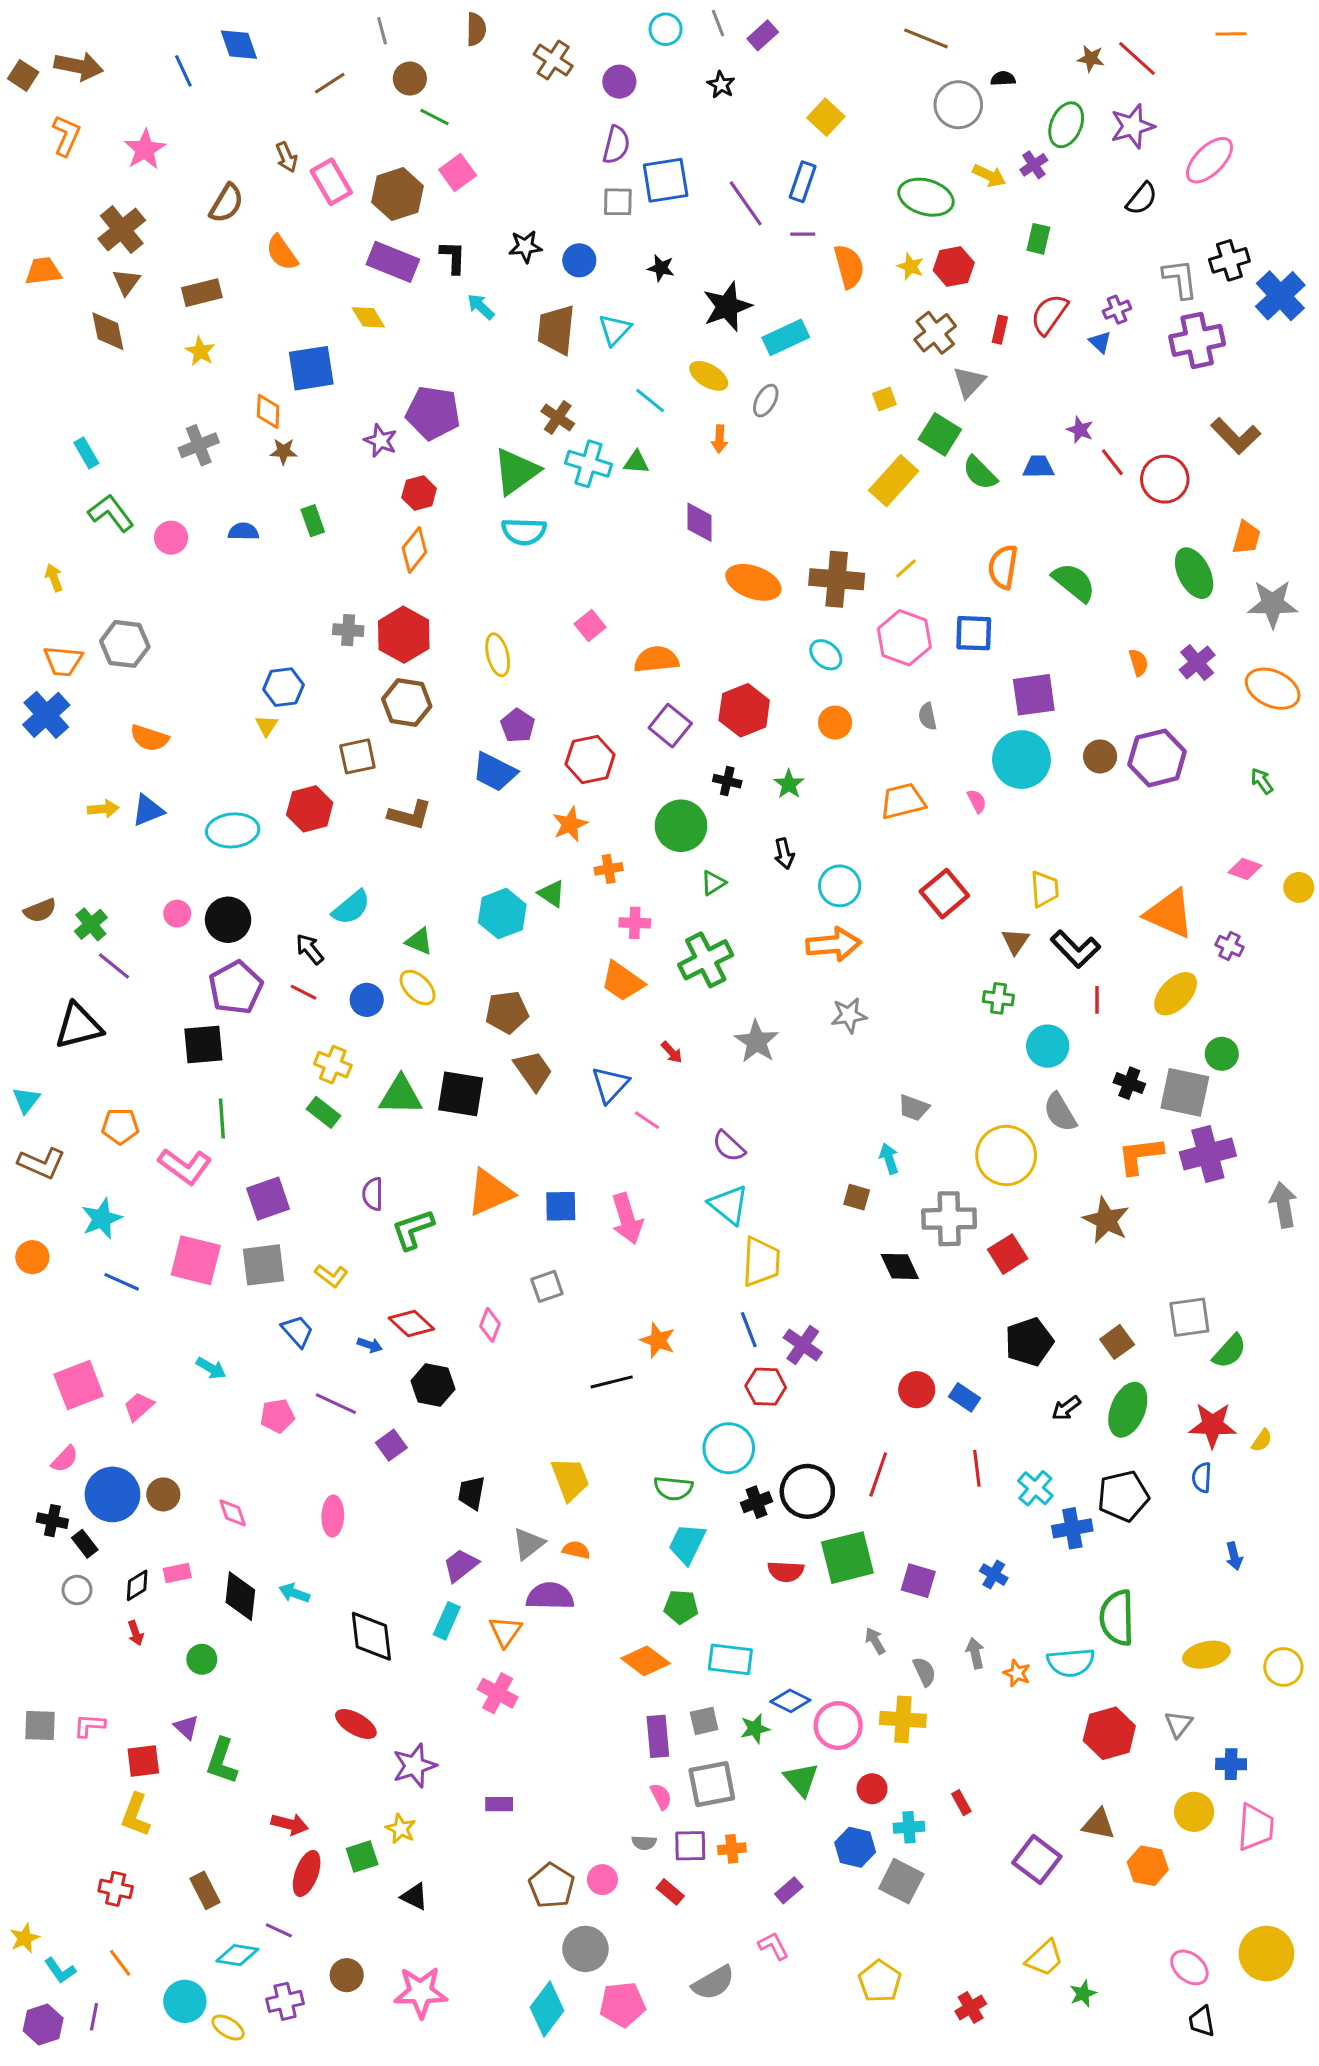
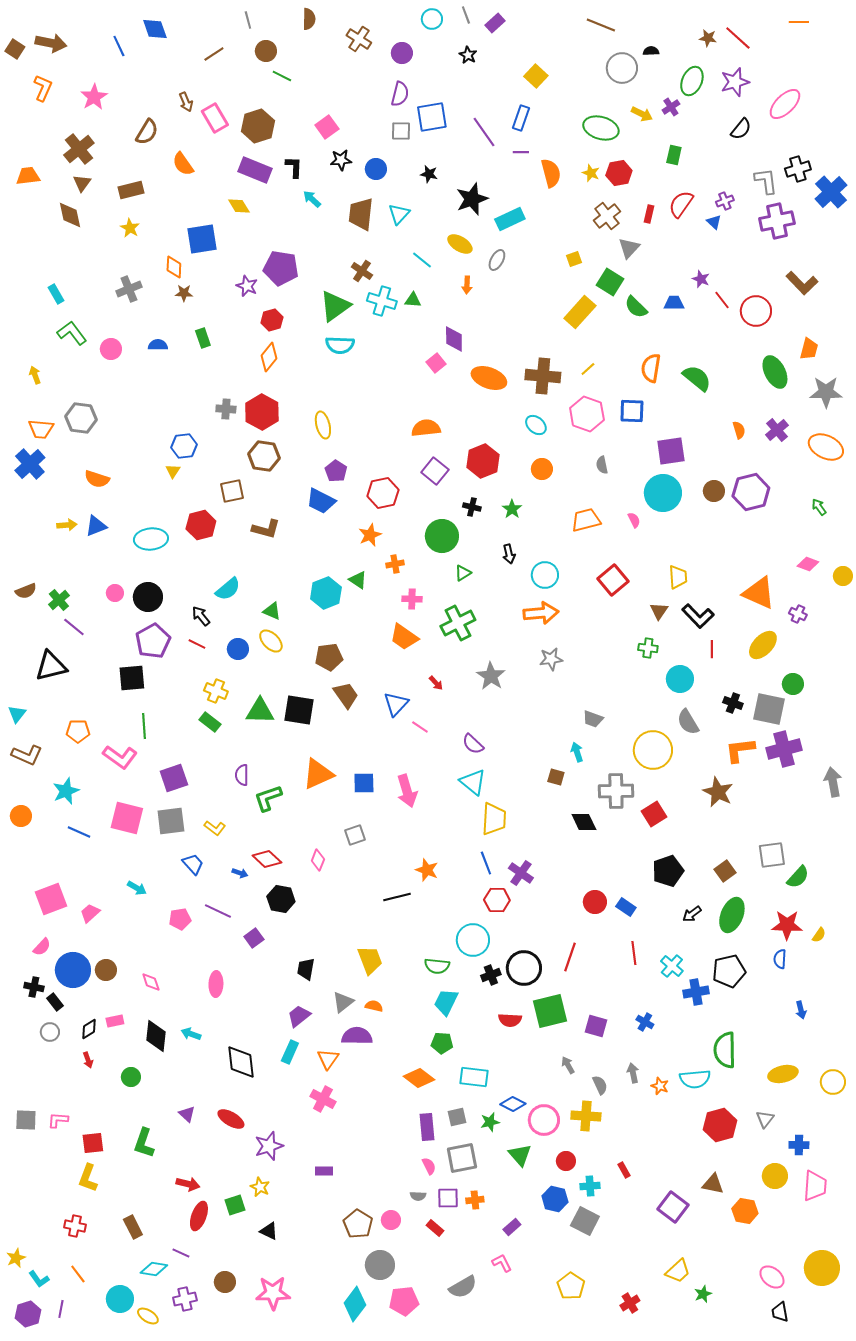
pink square: (458, 173) -> (327, 127), moved
pink square: (590, 625) -> (436, 363), moved
purple triangle: (186, 1727) -> (187, 1114), moved

